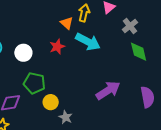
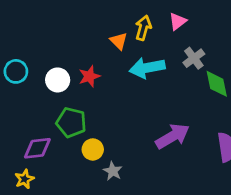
gray cross: (130, 26) -> (194, 58), moved
cyan arrow: (88, 42) -> (147, 68), turned 140
red star: (57, 47) -> (89, 76), moved

